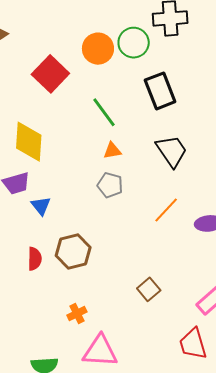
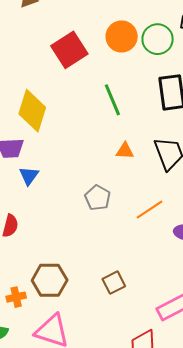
orange triangle: (112, 151) -> (125, 151), moved
gray pentagon: (110, 185) -> (98, 198), moved
brown hexagon: (73, 251) -> (50, 280), moved
orange cross: (77, 313) -> (16, 297), moved

